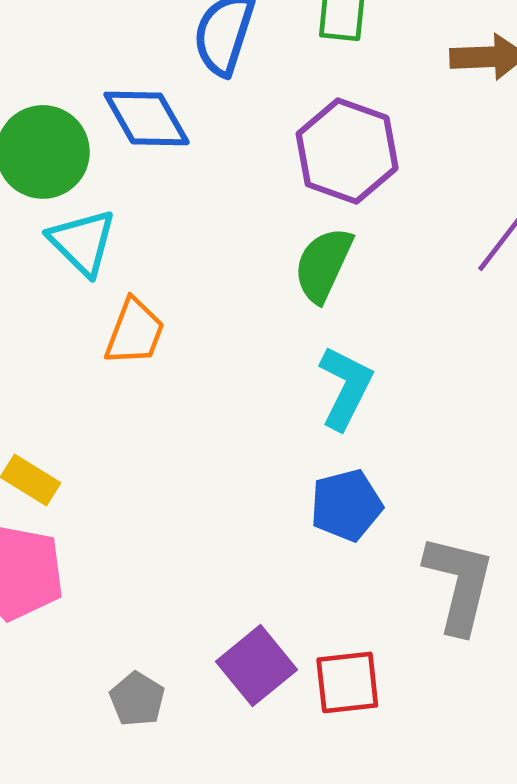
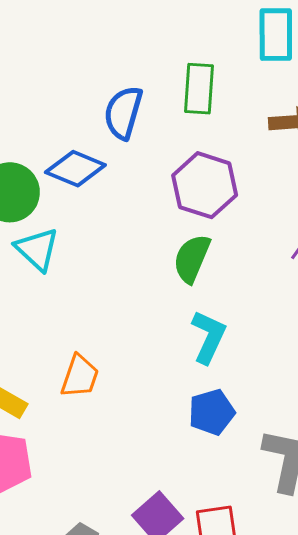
blue diamond: (147, 118) -> (75, 169), turned -36
orange trapezoid: (135, 332) -> (80, 376), moved

